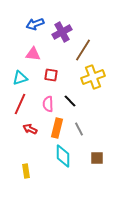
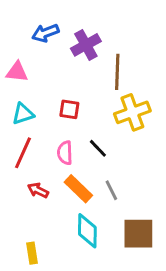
brown line: (83, 50) -> (117, 72), turned -30
pink triangle: (33, 54) -> (17, 72), moved
orange rectangle: (57, 128) -> (78, 189), turned -60
brown square: (97, 158) -> (138, 234), size x1.6

